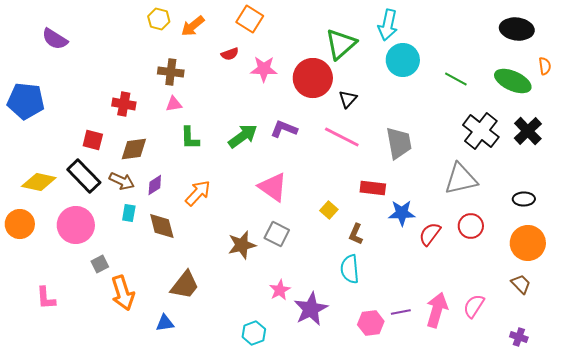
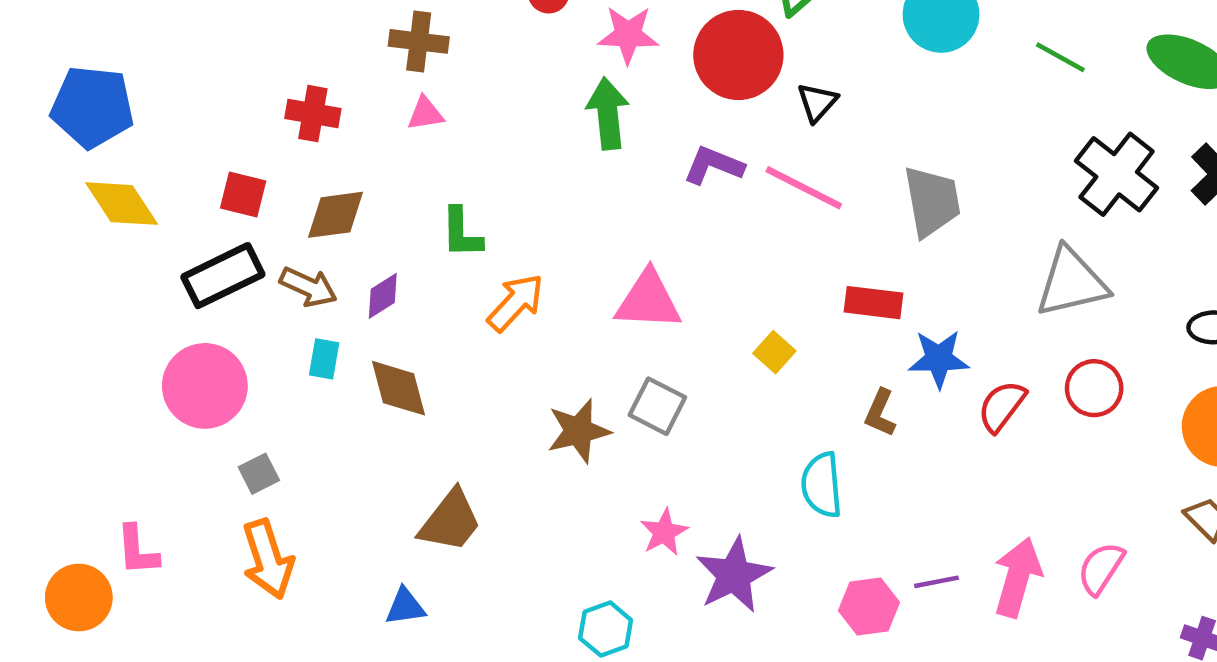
purple L-shape: (284, 129) -> (714, 165), moved
green arrow: (243, 136) -> (608, 114), moved, turned -60
green L-shape: (190, 138) -> (461, 233), moved
black rectangle: (84, 176) -> (223, 276), turned -72
yellow diamond: (39, 182) -> (122, 204), moved, turned 44
pink triangle: (273, 187) -> (648, 300), turned -32
orange arrow: (198, 193) -> (516, 303), moved
orange circle: (20, 224) -> (79, 598), moved
brown L-shape: (356, 234) -> (880, 413), moved
orange arrow: (123, 293) -> (268, 559), moved

